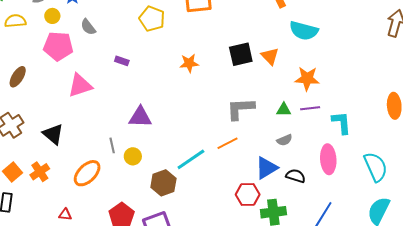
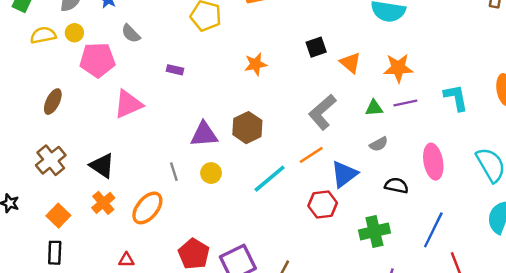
yellow circle: (52, 16) -> (74, 33), moved
black square: (241, 54) -> (316, 47), size x0.7
orange triangle: (270, 56) -> (350, 63), moved
gray L-shape: (240, 109) -> (322, 112), turned -32
cyan L-shape: (341, 123) -> (456, 98), moved
yellow circle: (133, 156) -> (211, 173), moved
blue triangle: (266, 168) -> (344, 174), moved
orange cross: (40, 172) -> (103, 203), moved
brown hexagon: (163, 183) -> (247, 128), moved
red hexagon: (248, 194) -> (323, 204), moved

